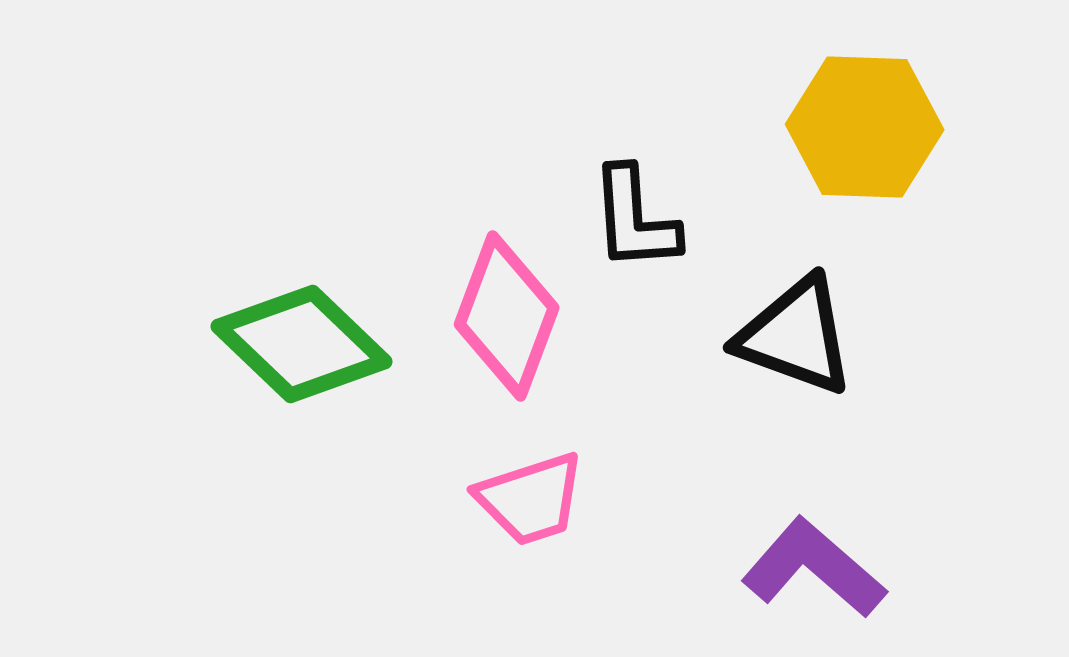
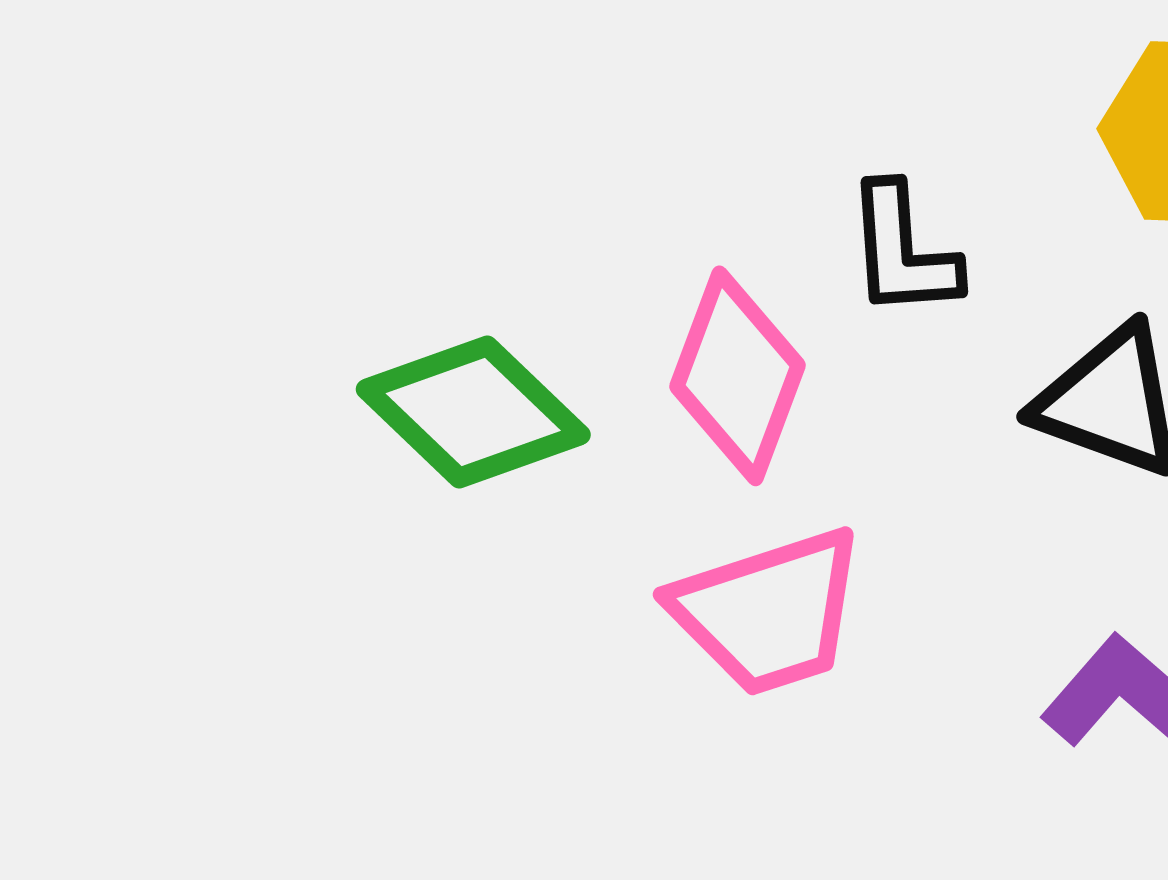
pink trapezoid: (531, 499) -> (768, 612), size x1.4

